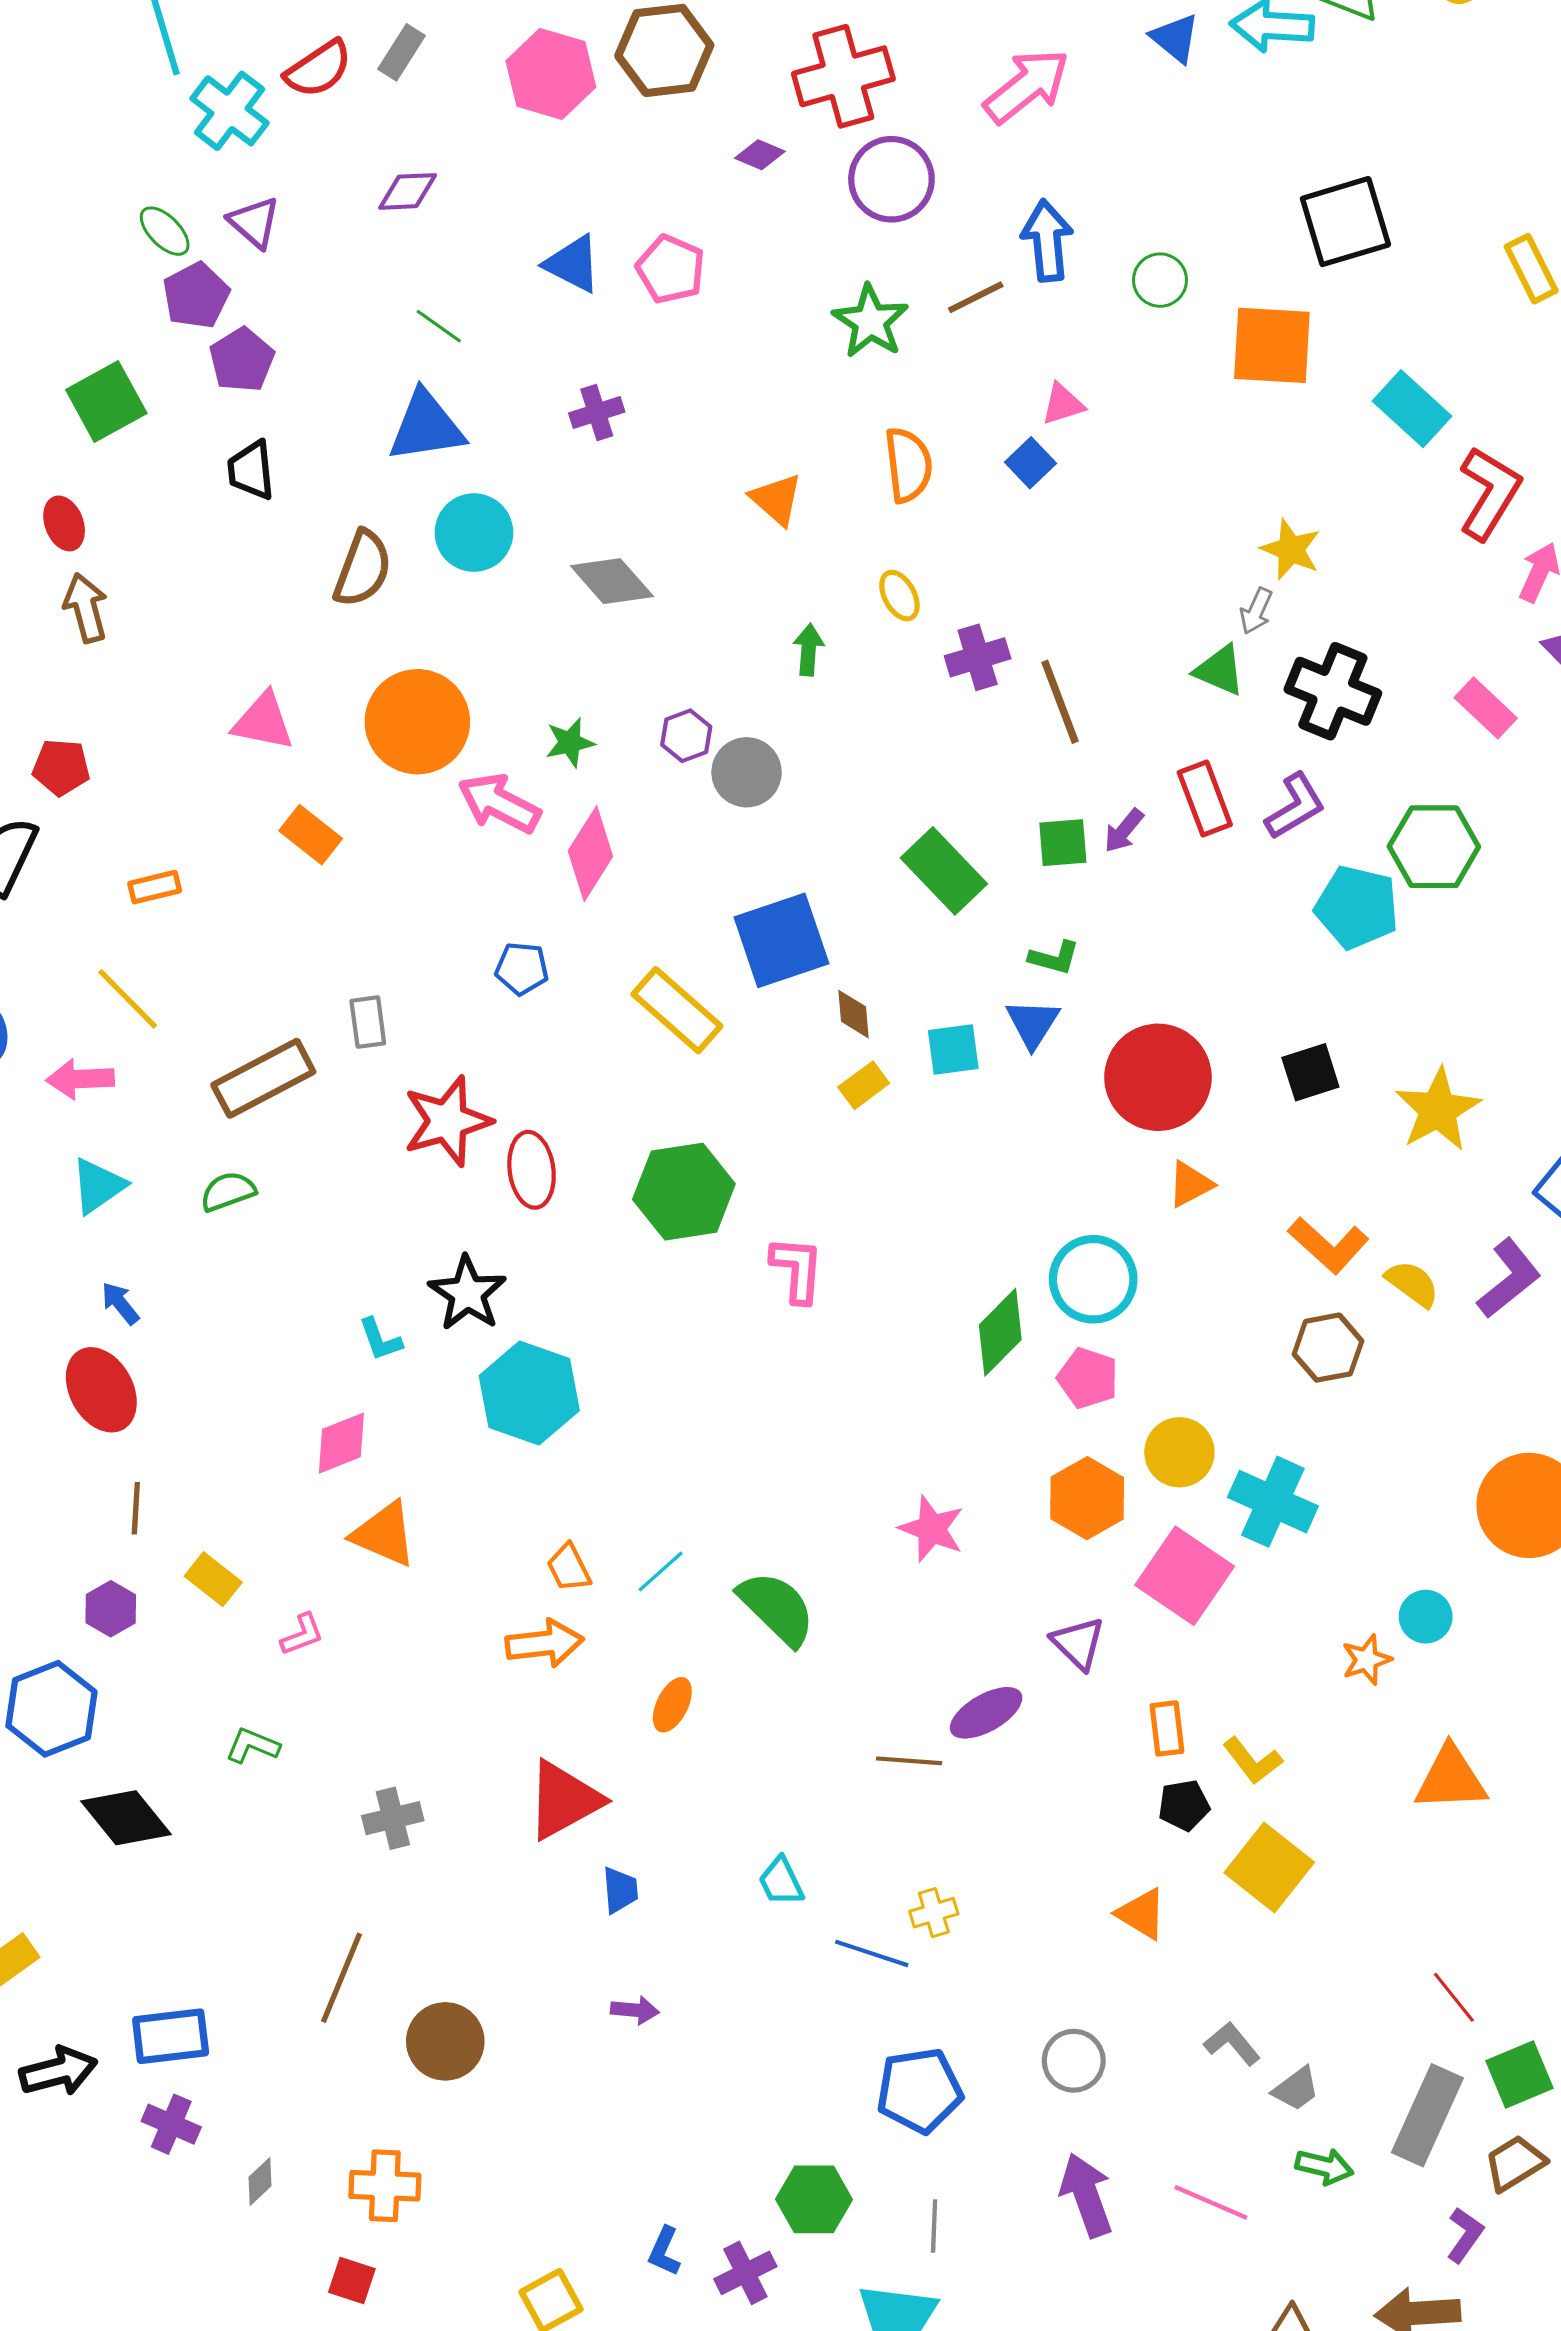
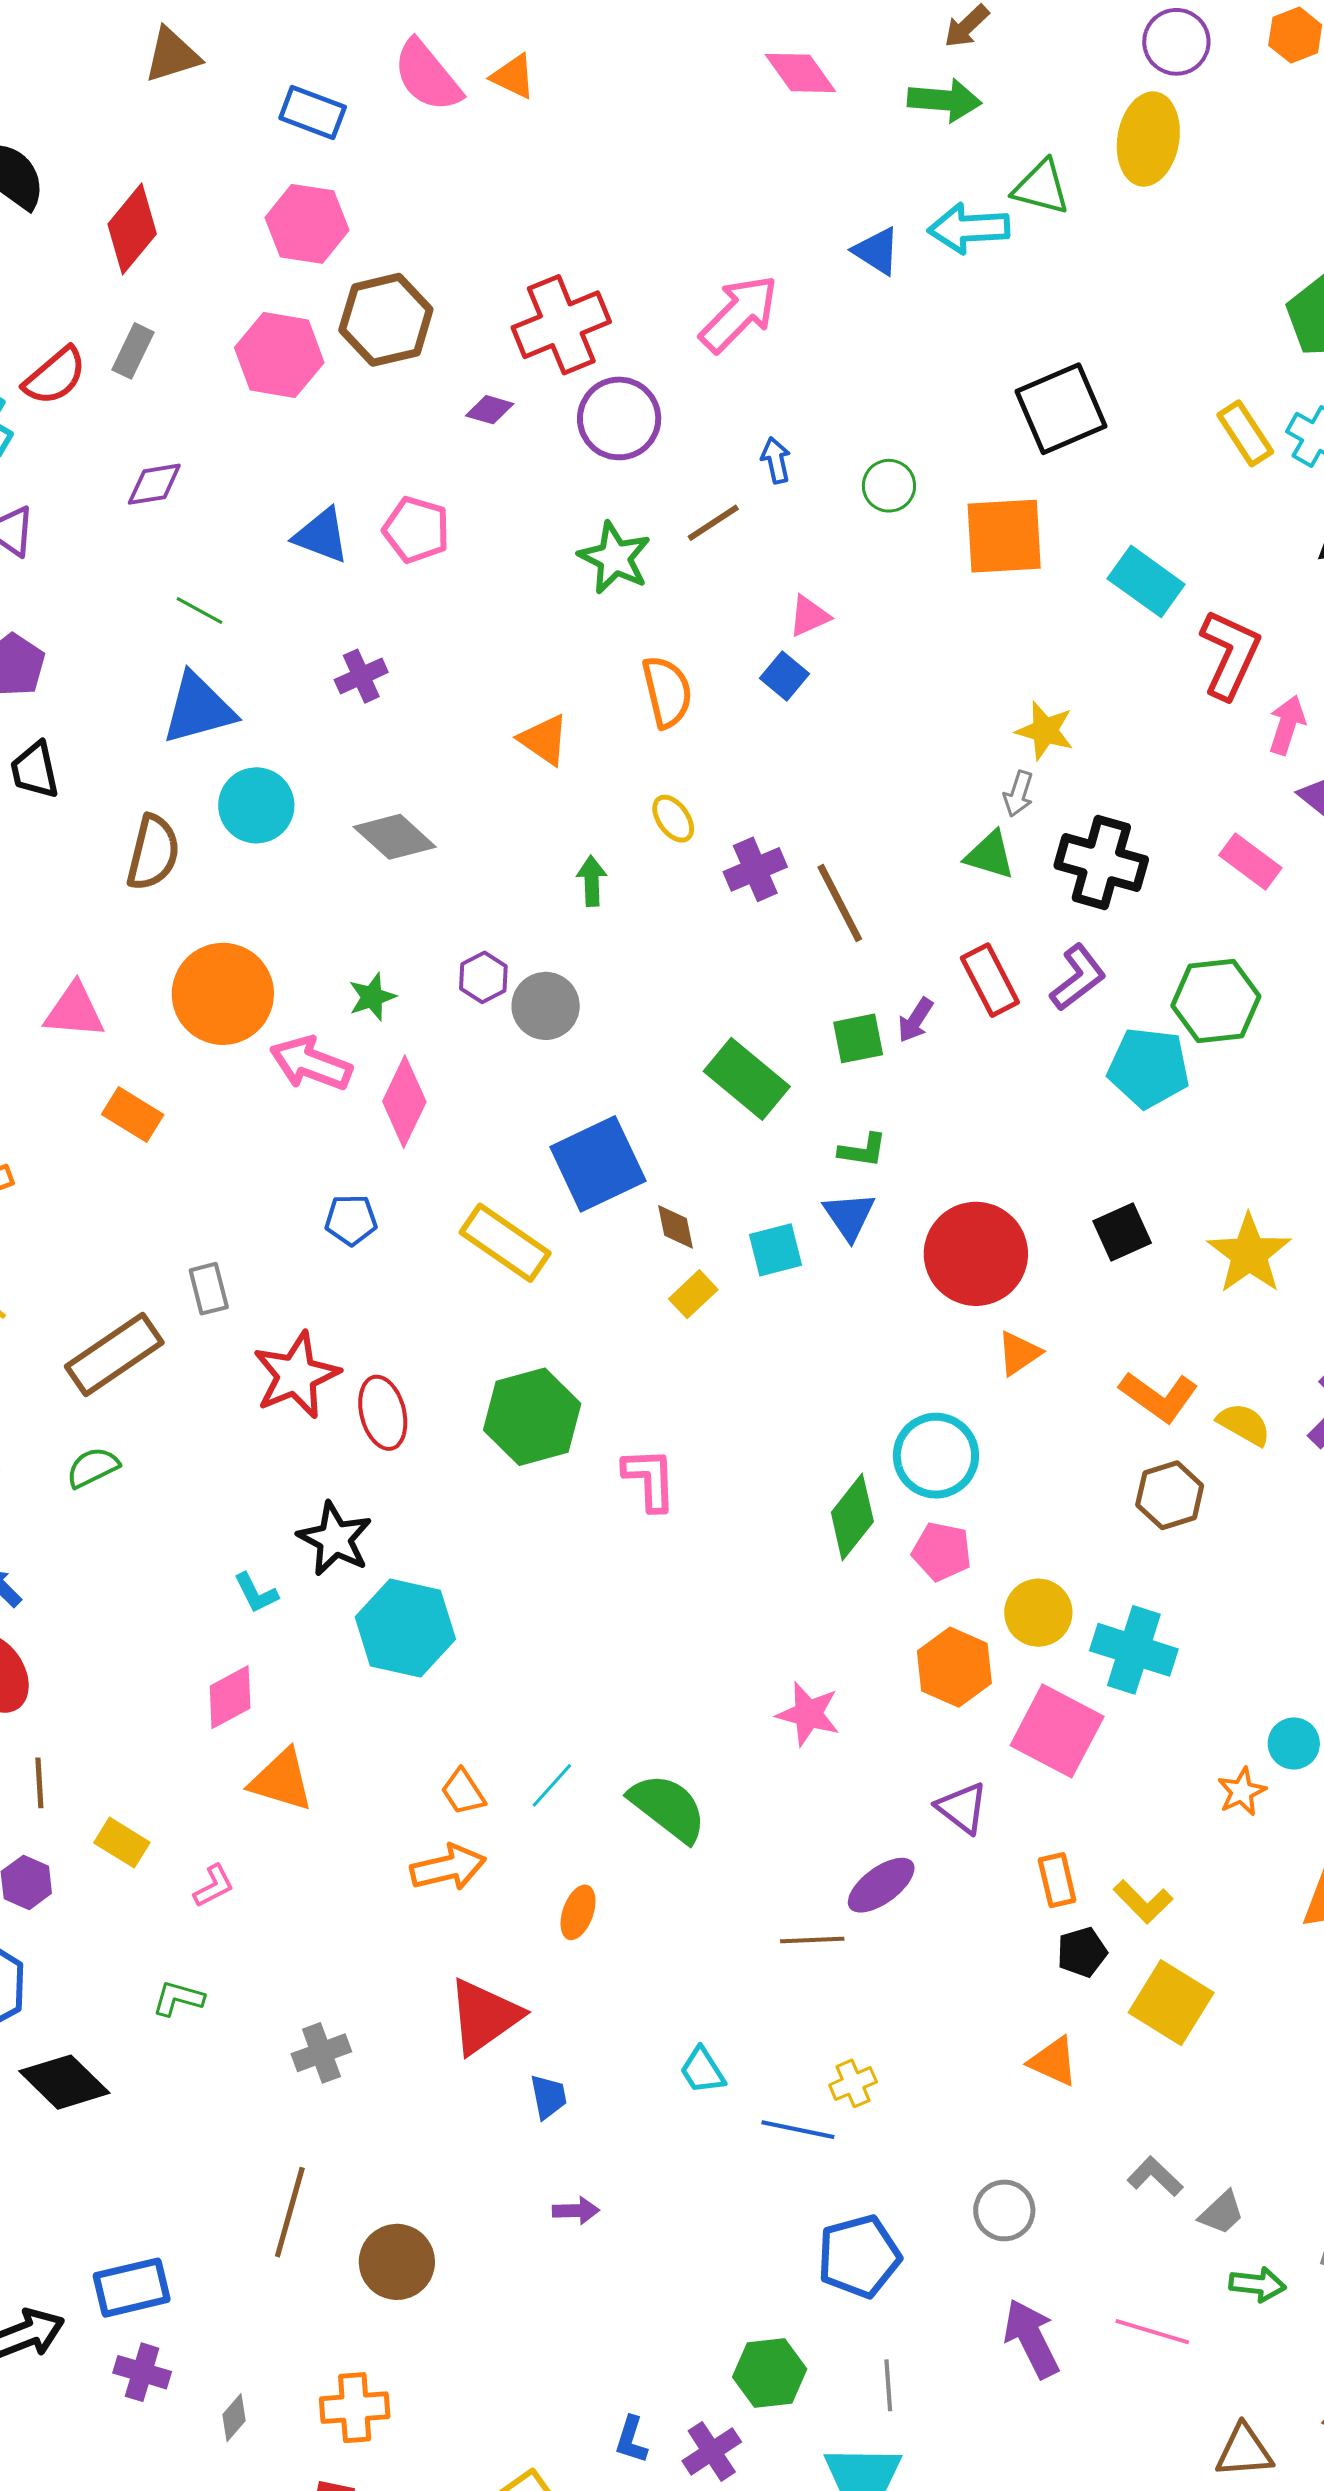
blue arrow: (1047, 241) -> (776, 460), size x0.6

